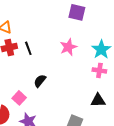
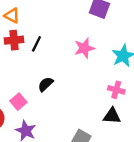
black line: (28, 48) -> (36, 44), turned 40
pink cross: (99, 70) -> (116, 90), moved

